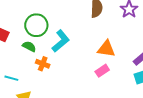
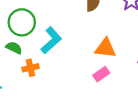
orange cross: (43, 64) -> (30, 68), turned -32

